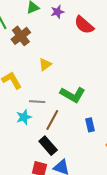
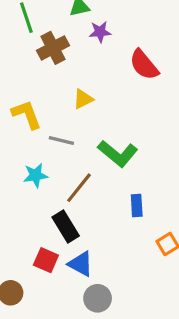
purple star: (57, 12) -> (100, 32), moved
red semicircle: (84, 25) -> (144, 65), moved
gray line: (37, 102) -> (61, 141), moved

